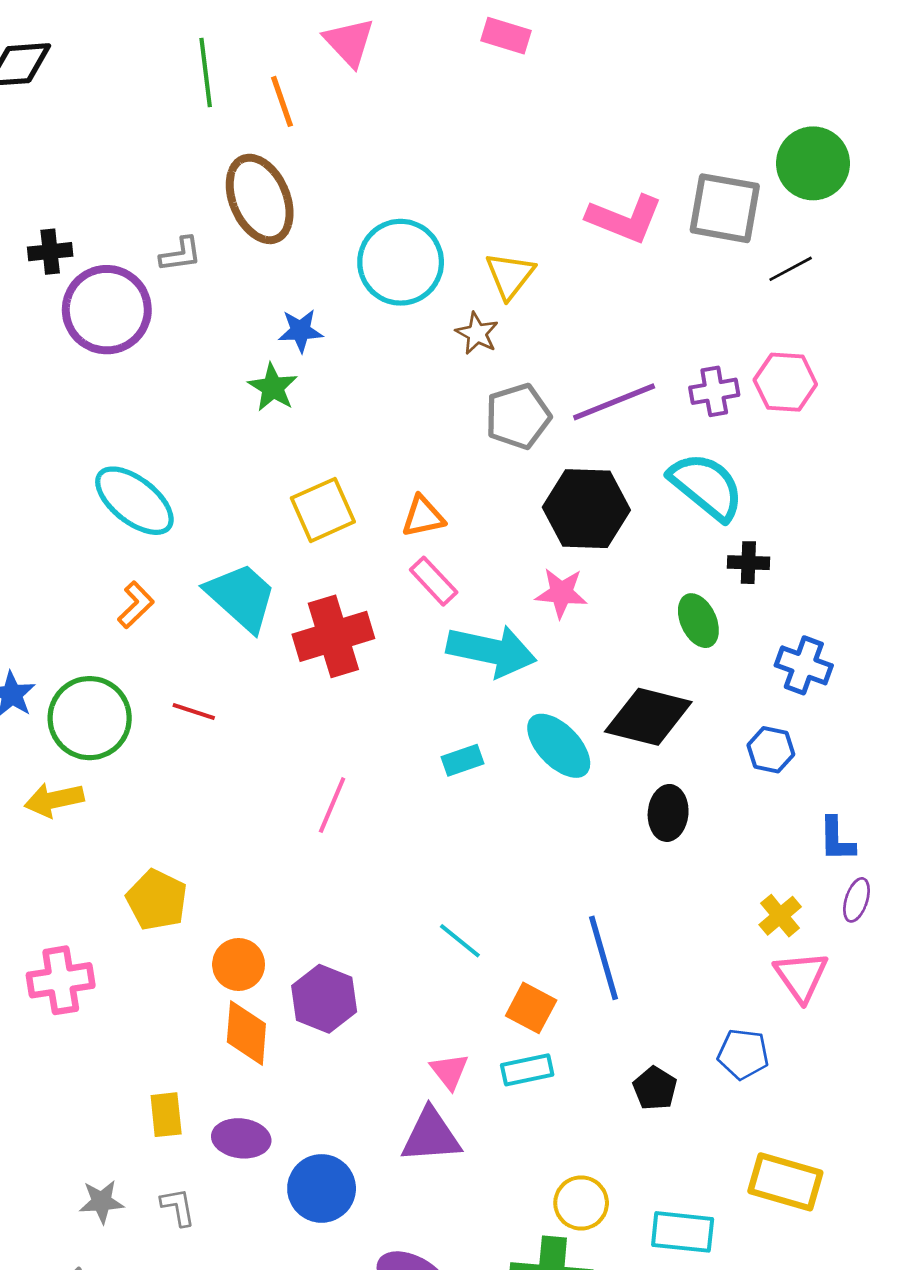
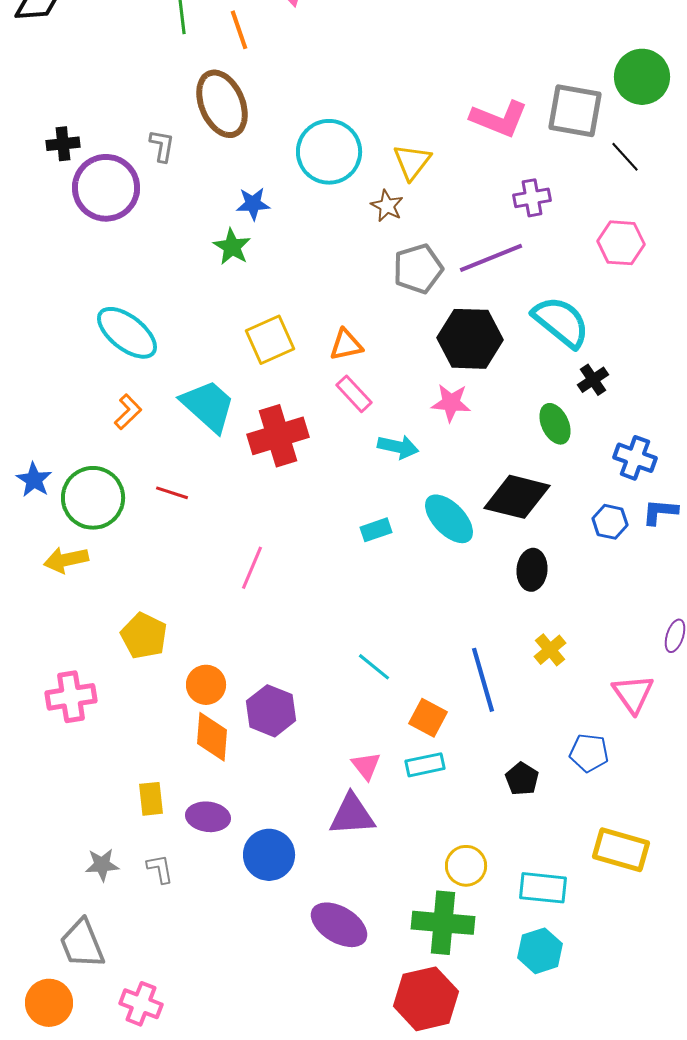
gray L-shape: (181, 254) -> (162, 146), turned -72
black line: (791, 269) -> (625, 157), turned 76
purple cross: (714, 391) -> (532, 198), moved
black cross: (748, 563) -> (593, 380), turned -36
cyan arrow: (492, 651) -> (398, 447), size x0.6
pink line: (332, 805) -> (252, 568), moved
blue L-shape: (837, 839) -> (660, 512), moved, turned 96
yellow cross: (780, 916) -> (550, 650), moved

